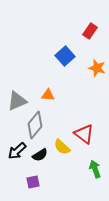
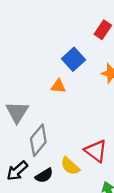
orange triangle: (48, 95) -> (58, 86), moved
gray triangle: (17, 101) -> (17, 112), turned -35

